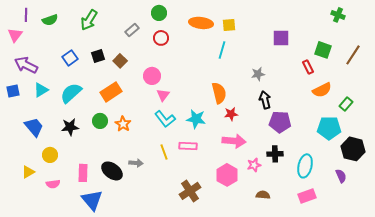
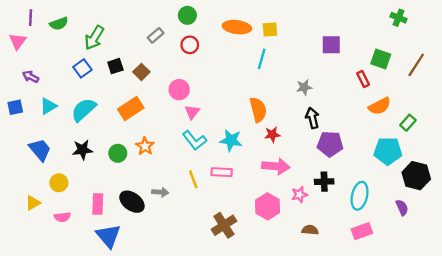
green arrow: (89, 20) -> (94, 38), moved
purple arrow: (26, 65) -> (31, 77), size x0.6
green circle: (100, 121) -> (118, 153), moved

